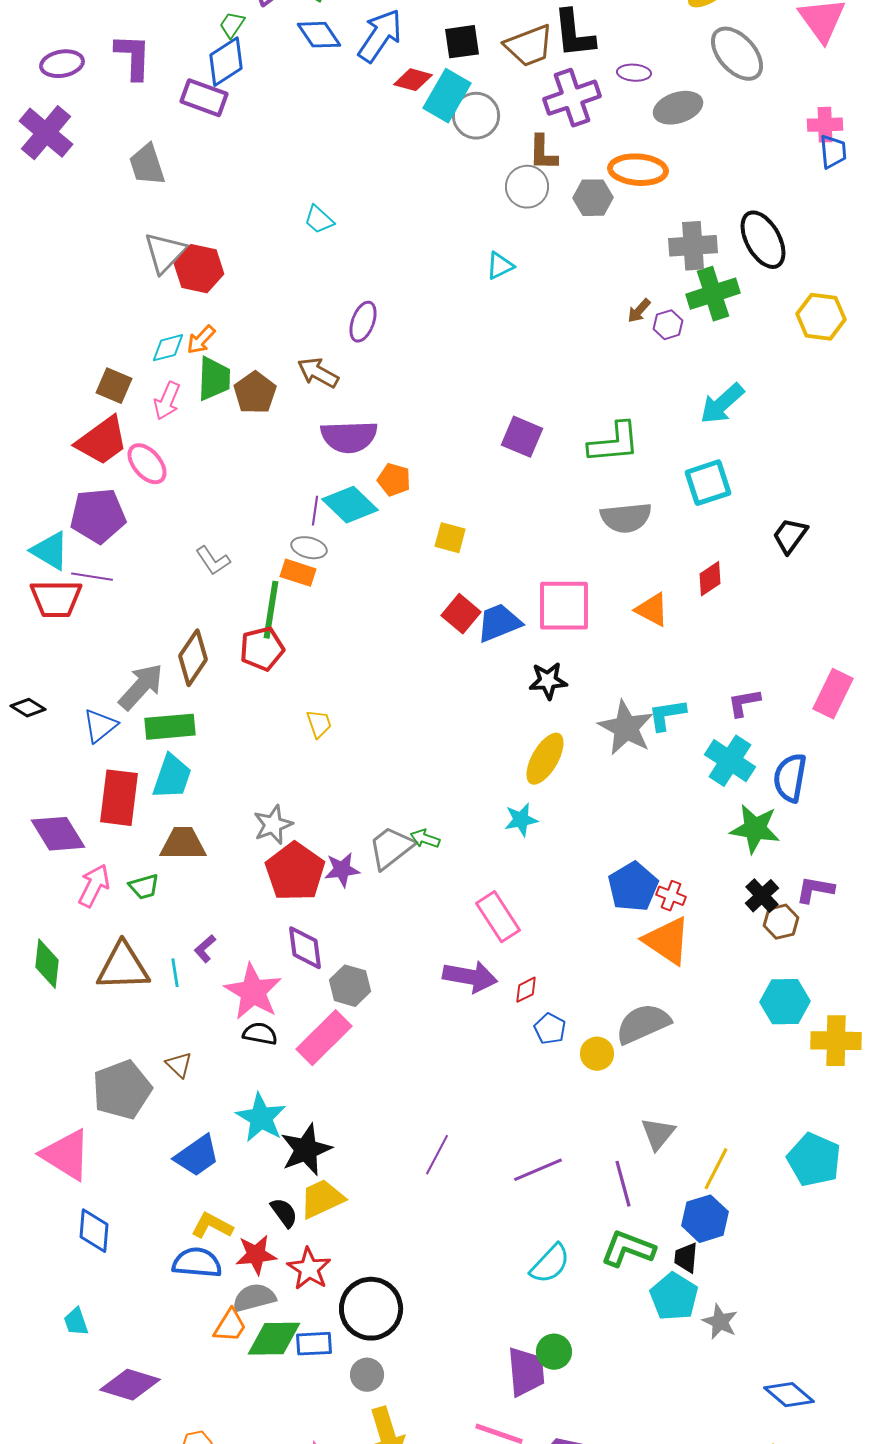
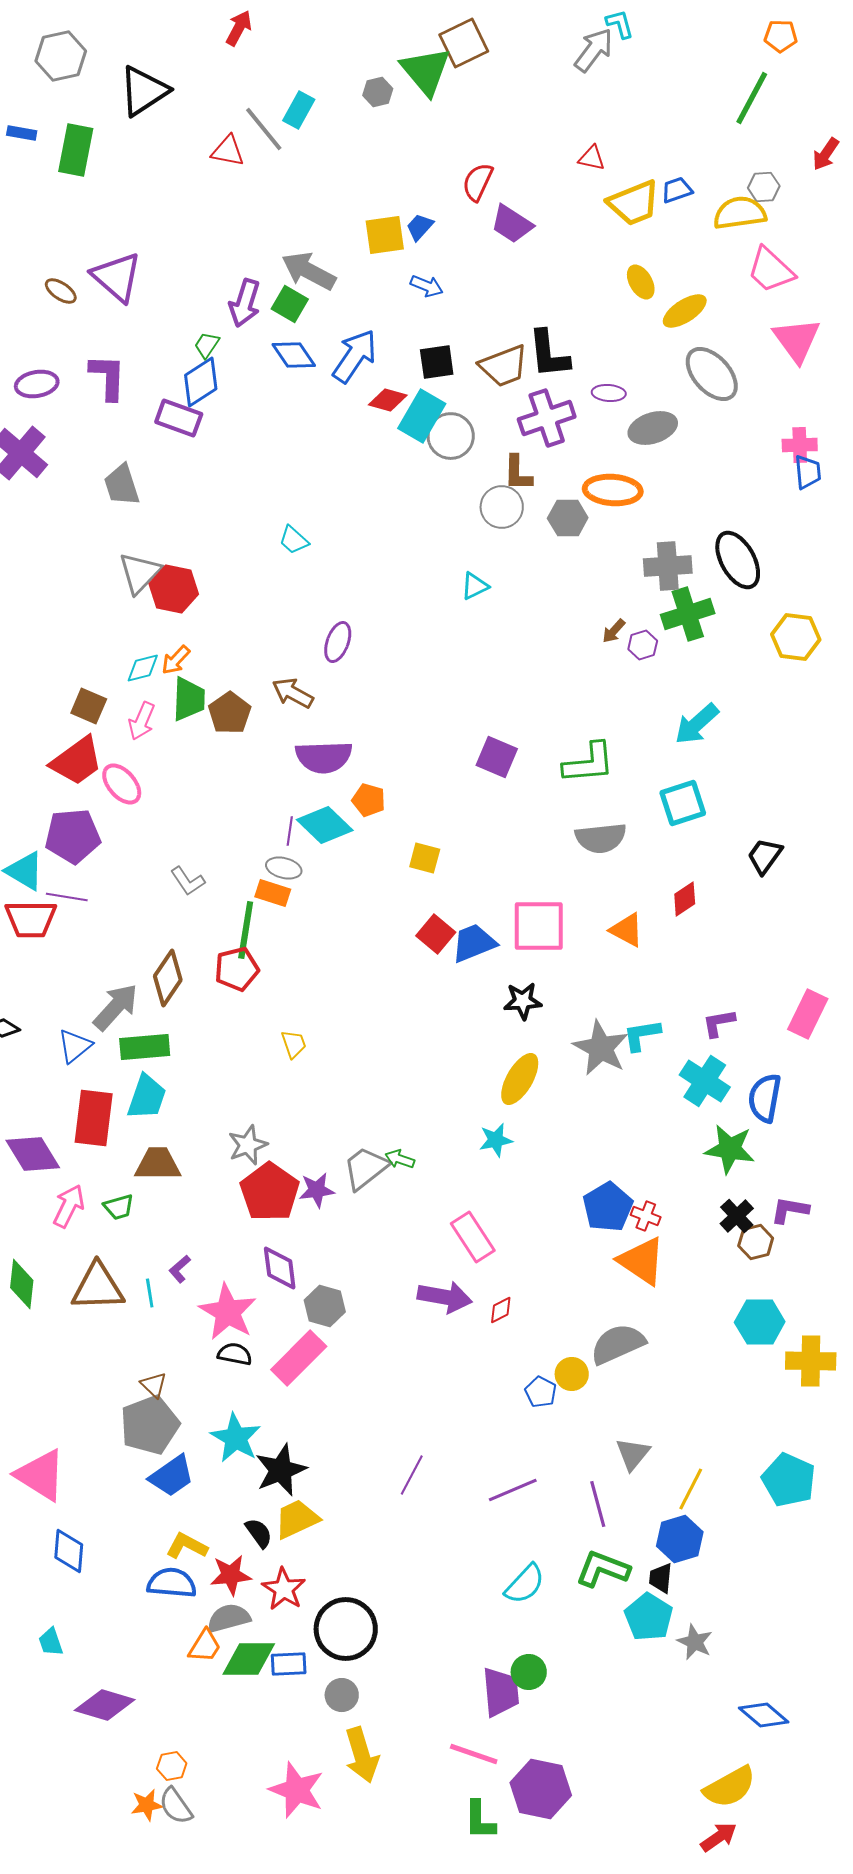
blue pentagon: (550, 1029) -> (541, 1392), moved
gray pentagon: (122, 1090) -> (150, 1425), moved

